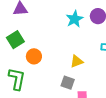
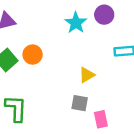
orange circle: (34, 56) -> (33, 55), moved

